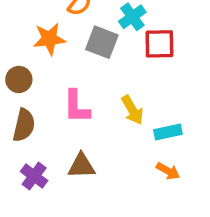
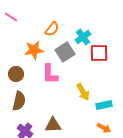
gray square: (102, 42) -> (65, 52), turned 36
pink L-shape: (76, 107) -> (50, 74), moved

